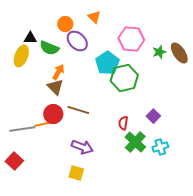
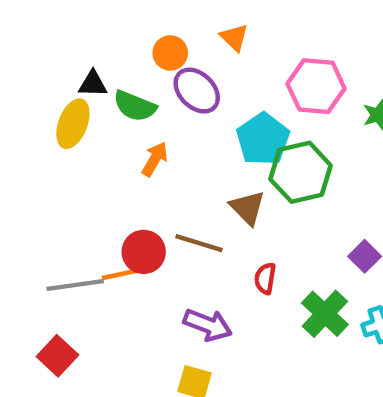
brown triangle: (55, 87) -> (248, 208), moved
red semicircle: (123, 123) -> (265, 278), moved

